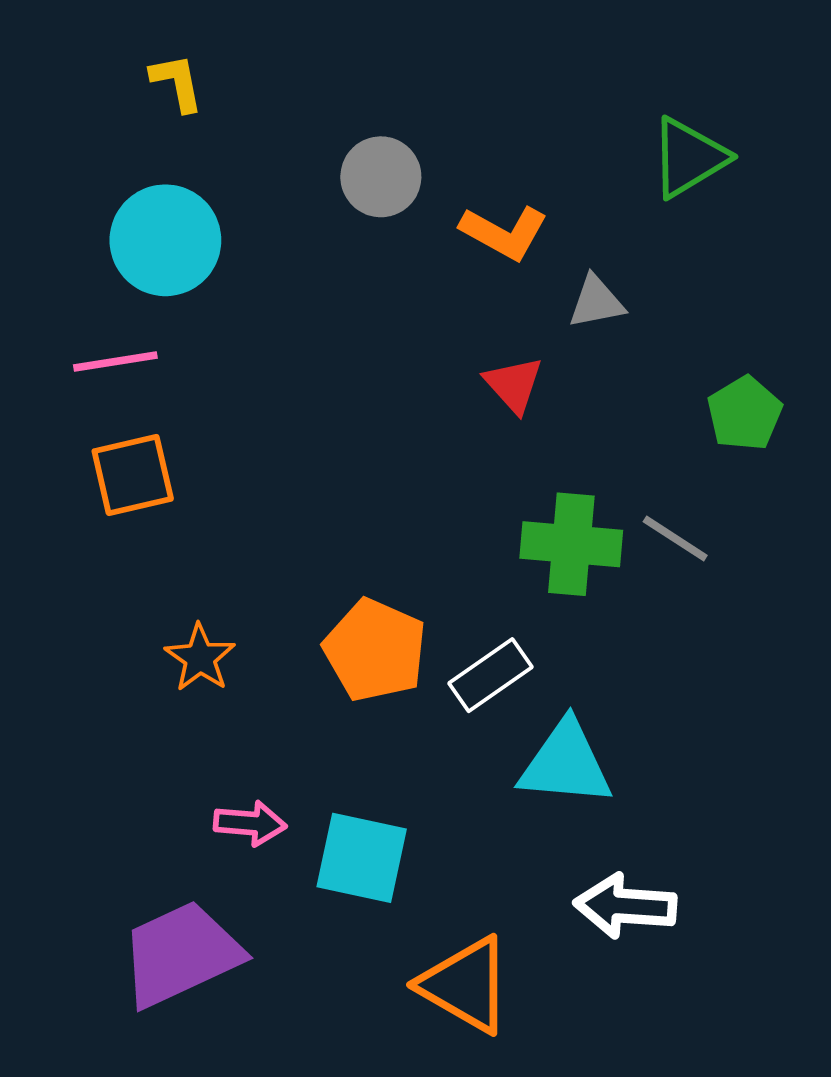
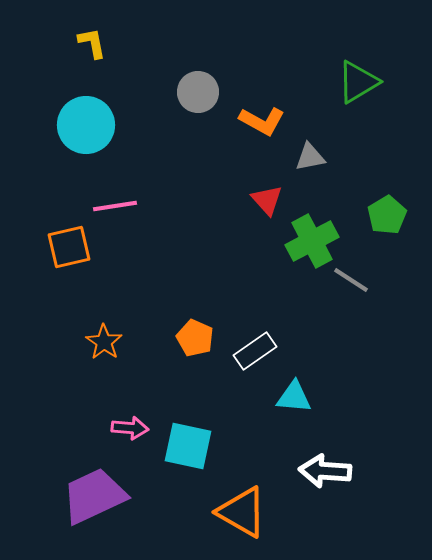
pink line: (115, 362) -> (115, 206), moved
green cross: (571, 544) -> (312, 241), moved, turned -33
orange pentagon: (375, 650) -> (195, 338), size x0.7
cyan triangle: (566, 764) -> (294, 397), size x0.7

